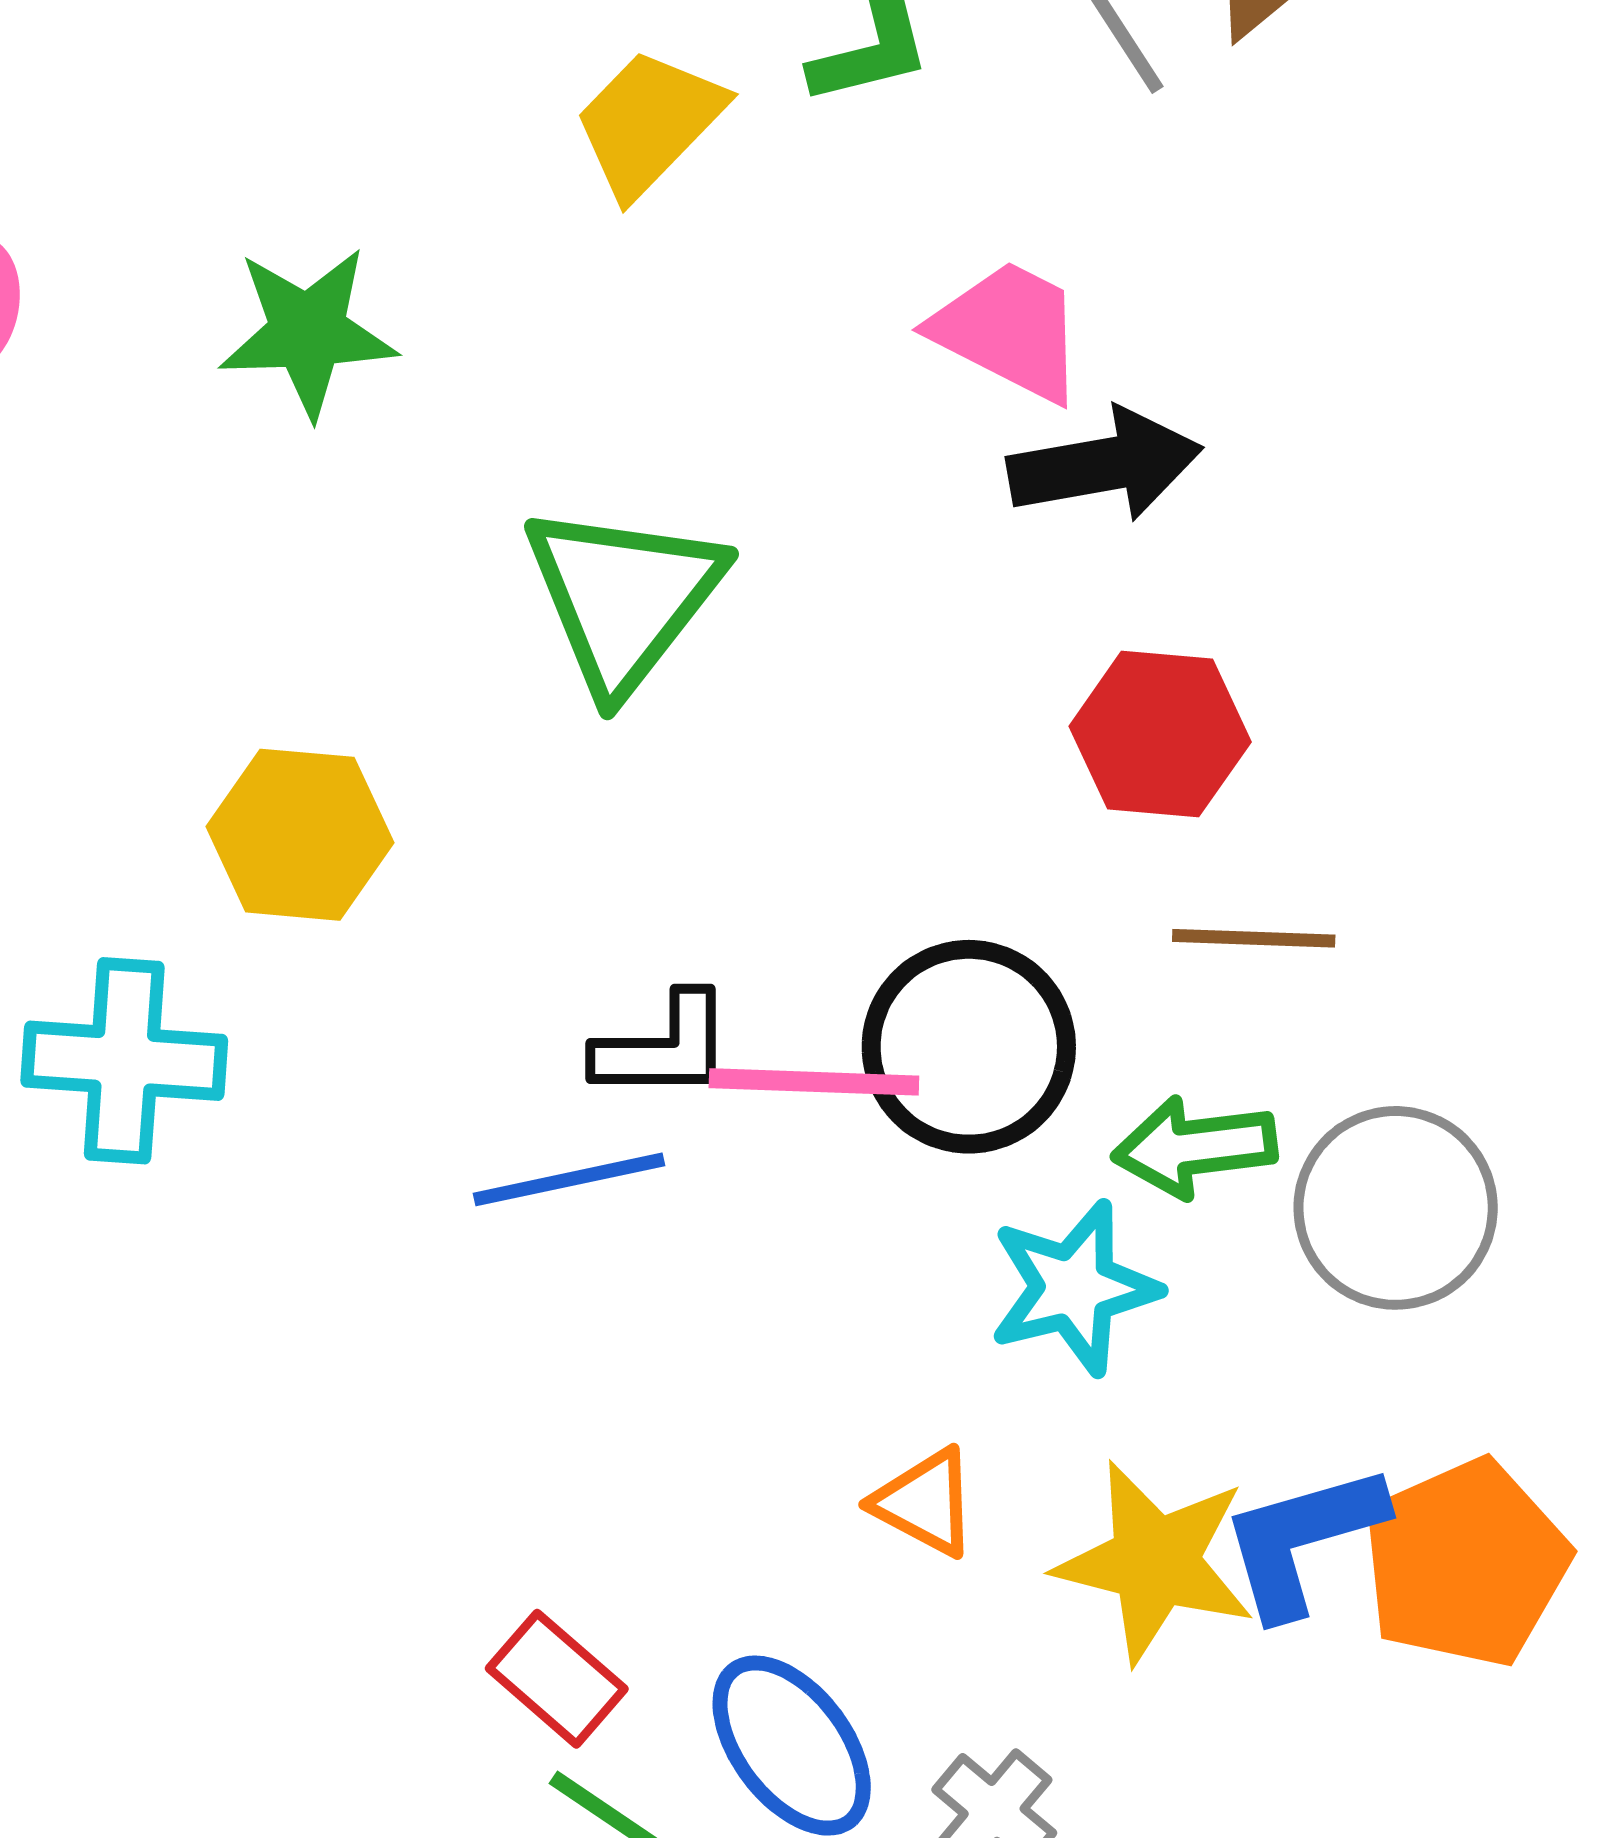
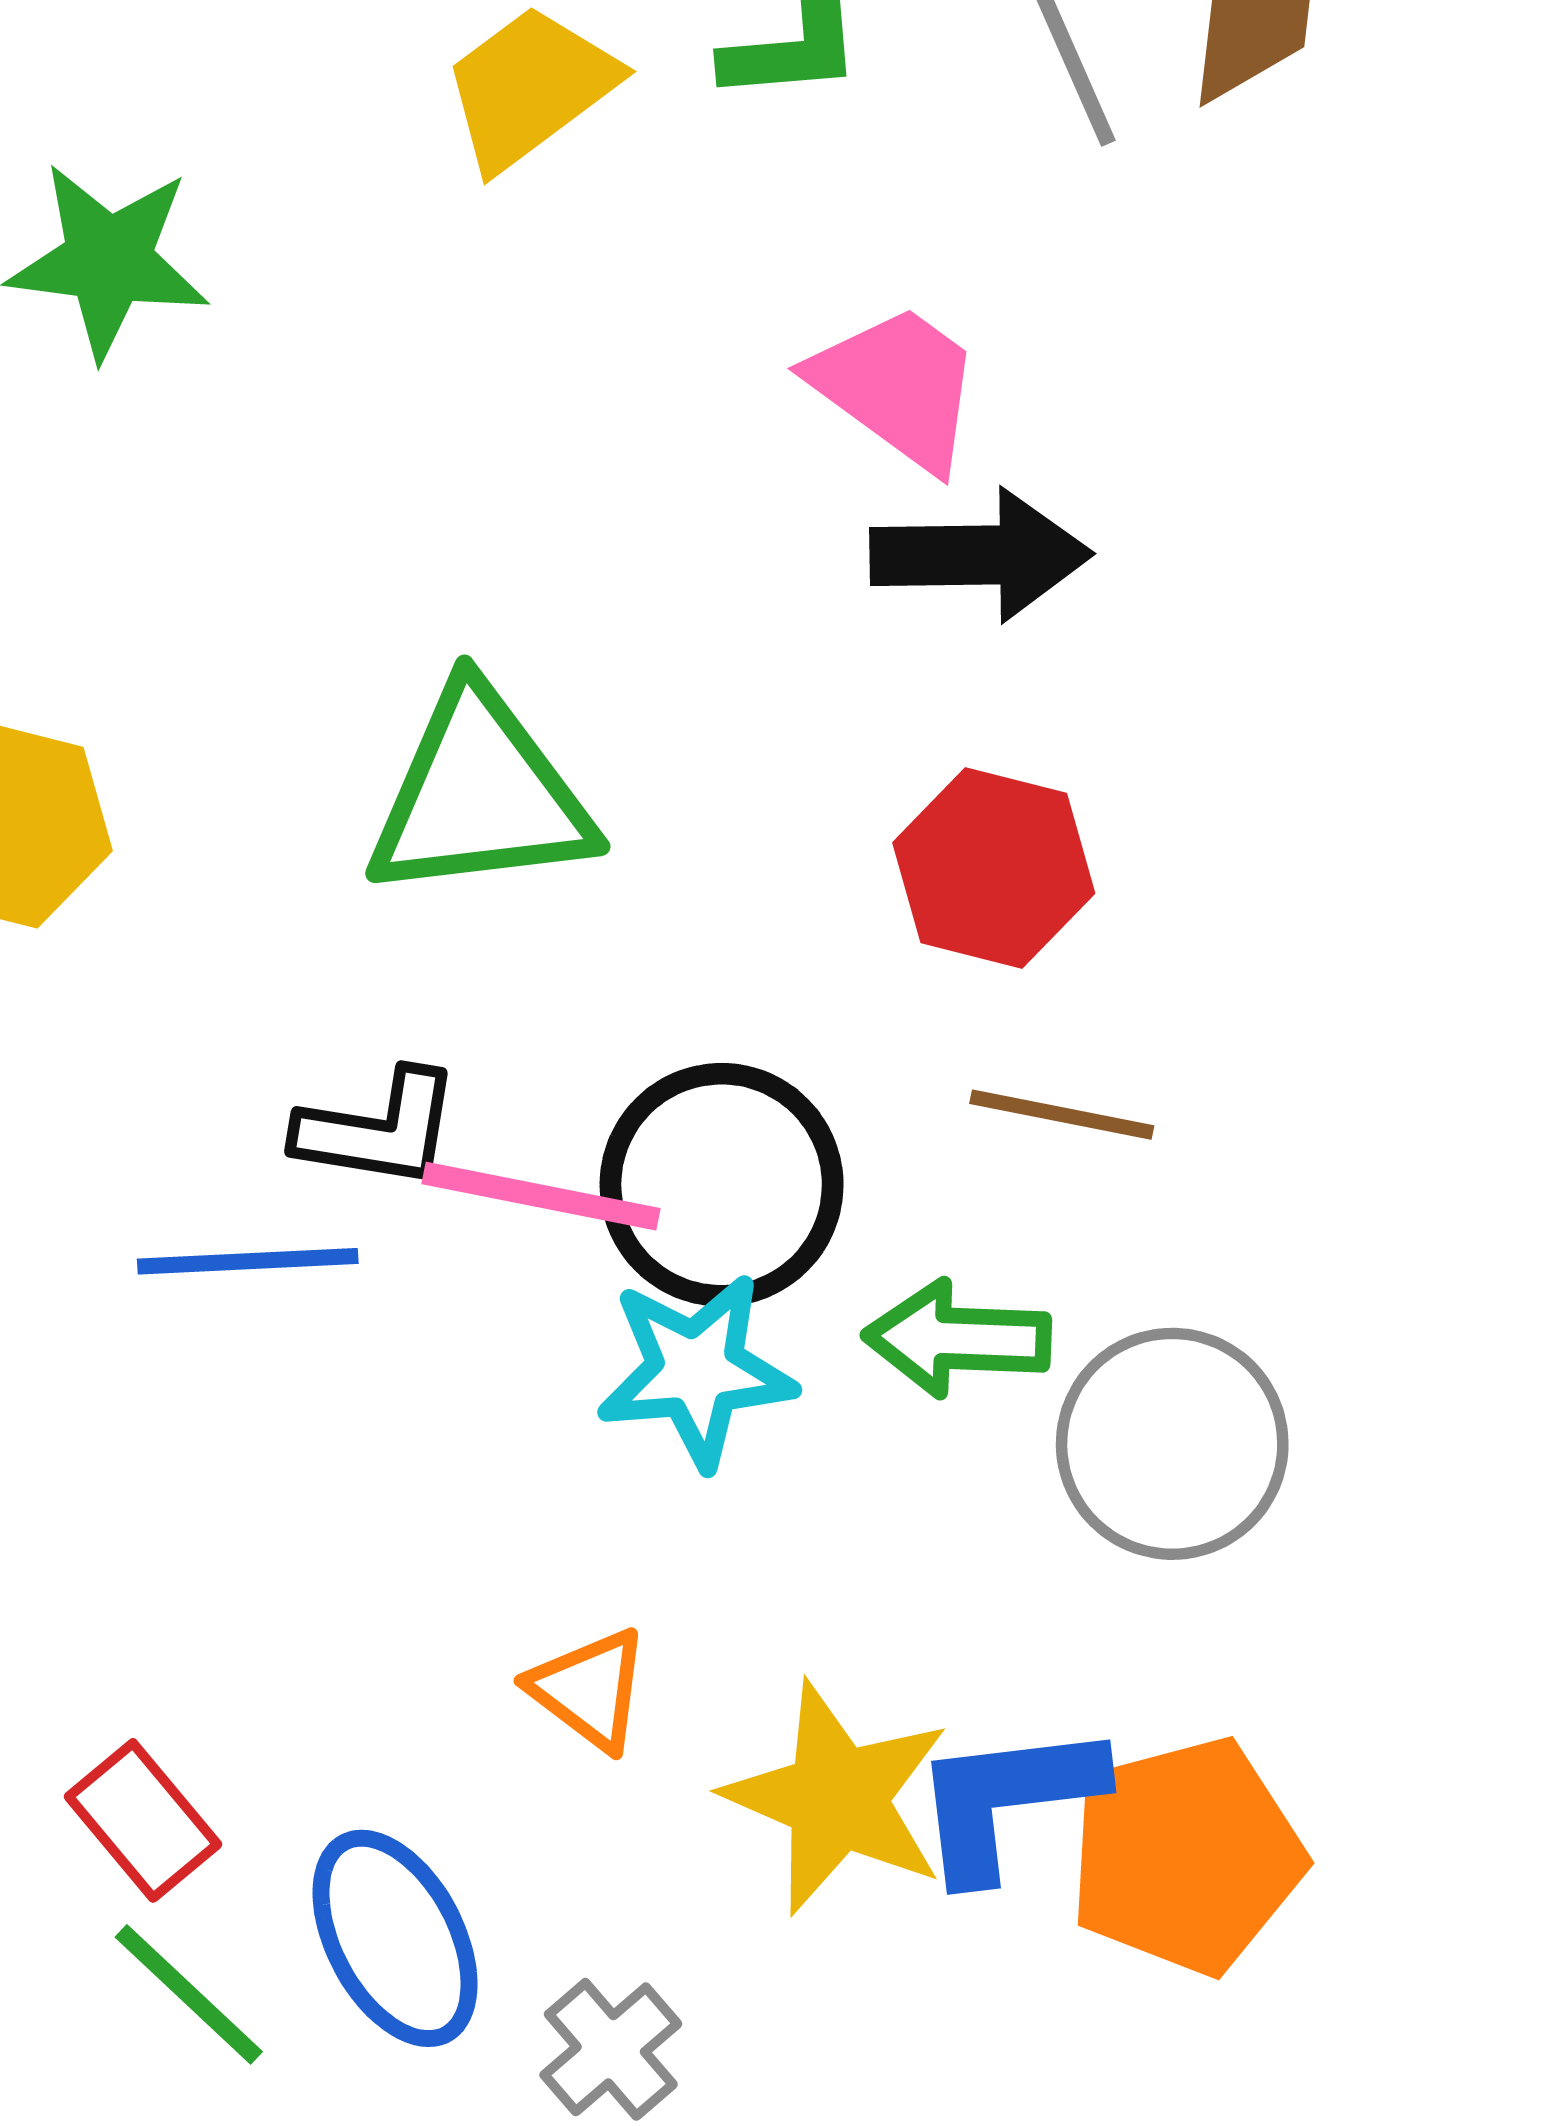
green triangle: (623, 597) -> (480, 795), moved, turned 36
cyan star: (1074, 1288) -> (696, 1371), moved

